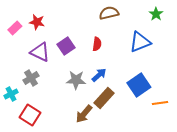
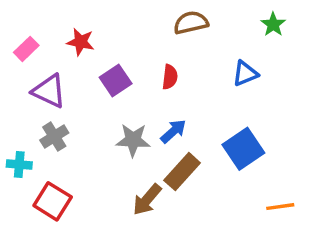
red star: (37, 22) -> (81, 42), moved
blue triangle: (140, 42) -> (245, 73), size x0.7
purple triangle: (40, 52) -> (49, 91), moved
cyan cross: (11, 94) -> (19, 165), turned 32
orange line: (160, 103) -> (280, 207), moved

